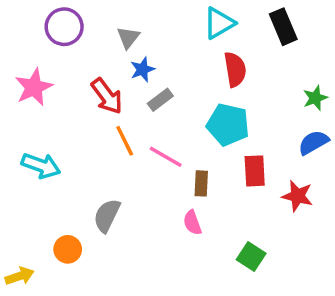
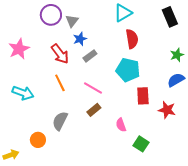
purple circle: (64, 27) -> (51, 15), moved
black rectangle: (283, 27) -> (170, 17), moved
orange line: (125, 141) -> (60, 83), moved
brown rectangle: (201, 183) -> (94, 110), moved, turned 48
pink semicircle: (192, 223) -> (121, 125), moved

